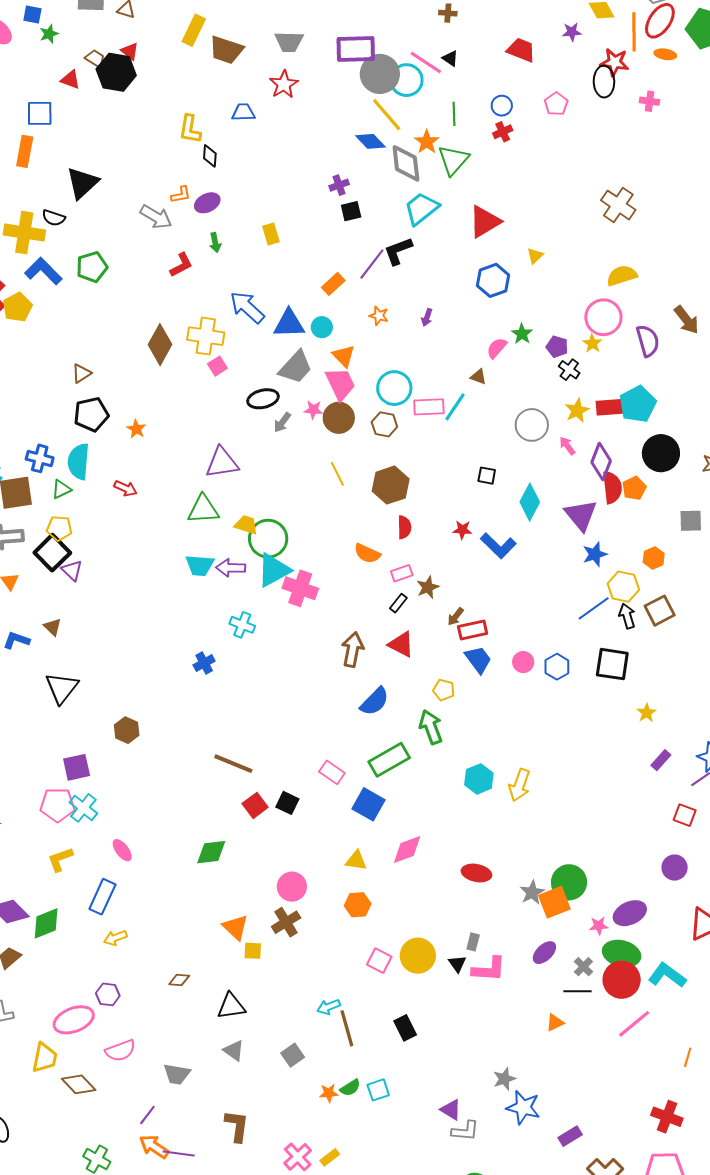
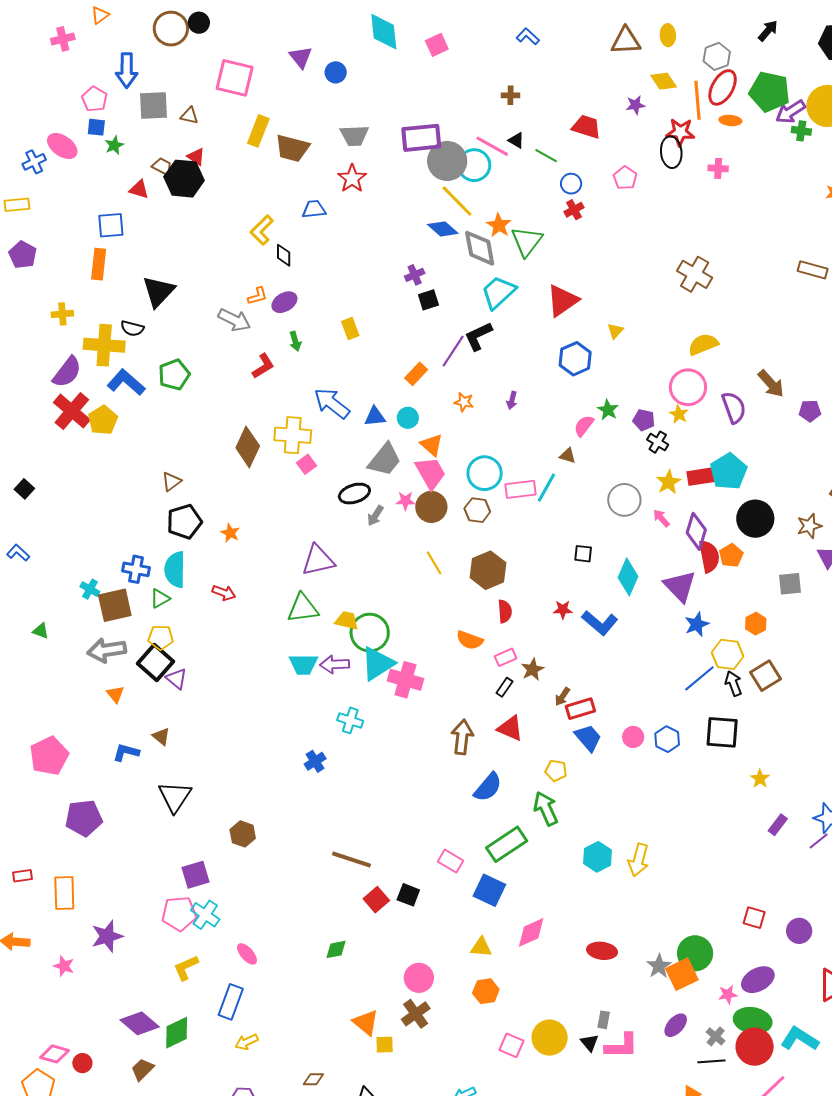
green line: (454, 114) -> (546, 156), moved, turned -55
yellow L-shape: (190, 129) -> (262, 230), turned 40
blue triangle: (289, 324) -> (375, 417), size x0.7
red square: (685, 815) -> (754, 918), moved
green diamond: (211, 852) -> (336, 949), size x0.7

